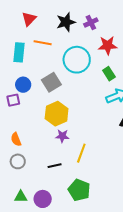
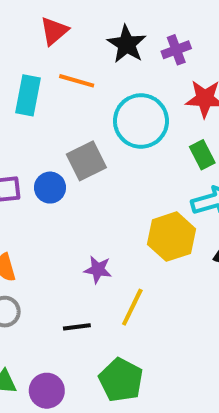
black star: (66, 22) -> (127, 44), turned -30
blue circle: (23, 85) -> (50, 188), moved
yellow hexagon: (57, 114) -> (171, 237), moved

